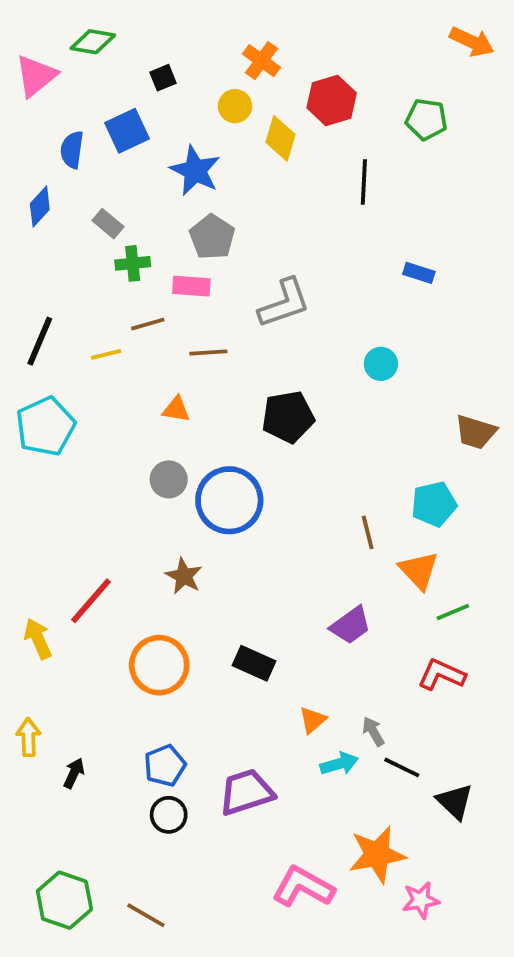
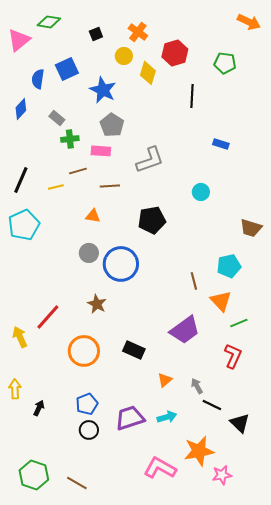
black square: (163, 78) -> (96, 34), moved
purple trapezoid: (351, 625) -> (185, 330), size x1.4
red L-shape: (442, 675) -> (233, 356), turned 90
cyan arrow: (339, 764) -> (167, 417), moved

